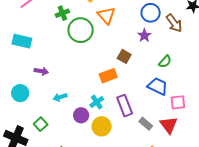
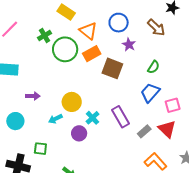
blue circle: (151, 13) -> (119, 23), moved
brown square: (124, 56) -> (112, 68), size x1.5
orange rectangle: (108, 76) -> (92, 54), moved
blue trapezoid: (158, 86) -> (150, 93), turned -65
green square: (41, 124) -> (40, 149), turned -32
gray rectangle: (146, 124) -> (144, 131), turned -72
yellow circle: (102, 126) -> (72, 102), moved

